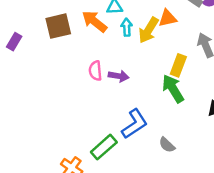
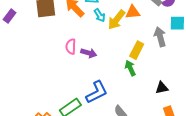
cyan arrow: (127, 27) -> (100, 15), turned 144
green arrow: (173, 89) -> (130, 68), size x0.7

